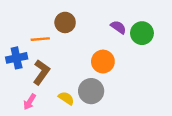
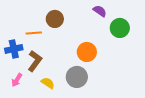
purple semicircle: (118, 27) -> (100, 11), moved
yellow semicircle: (66, 98) -> (48, 83), moved
pink arrow: (30, 102) -> (17, 80), moved

